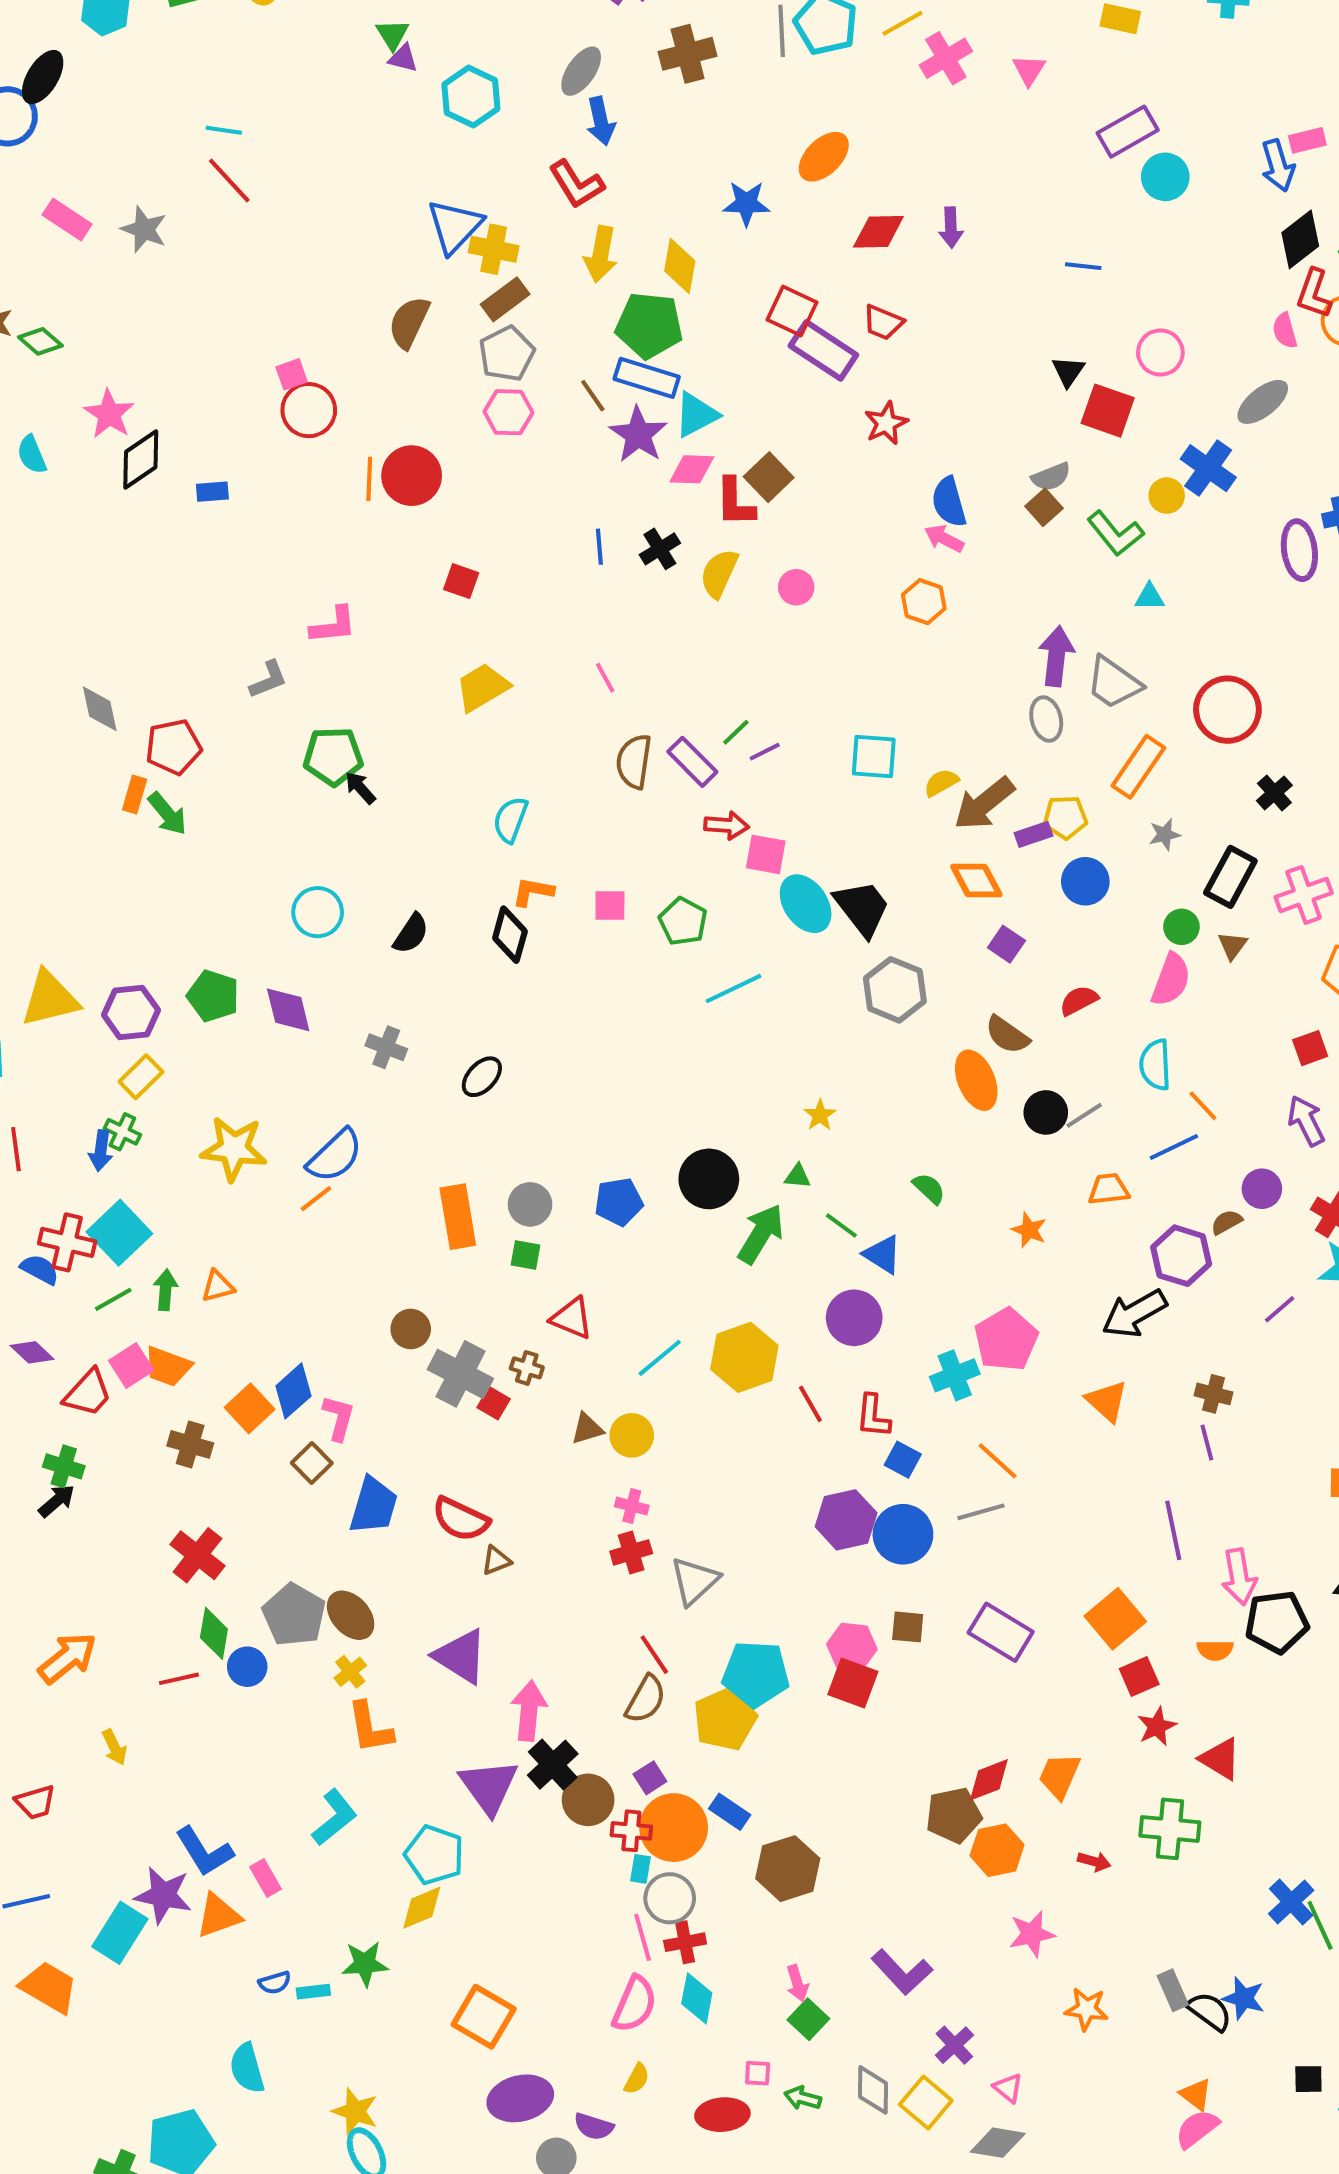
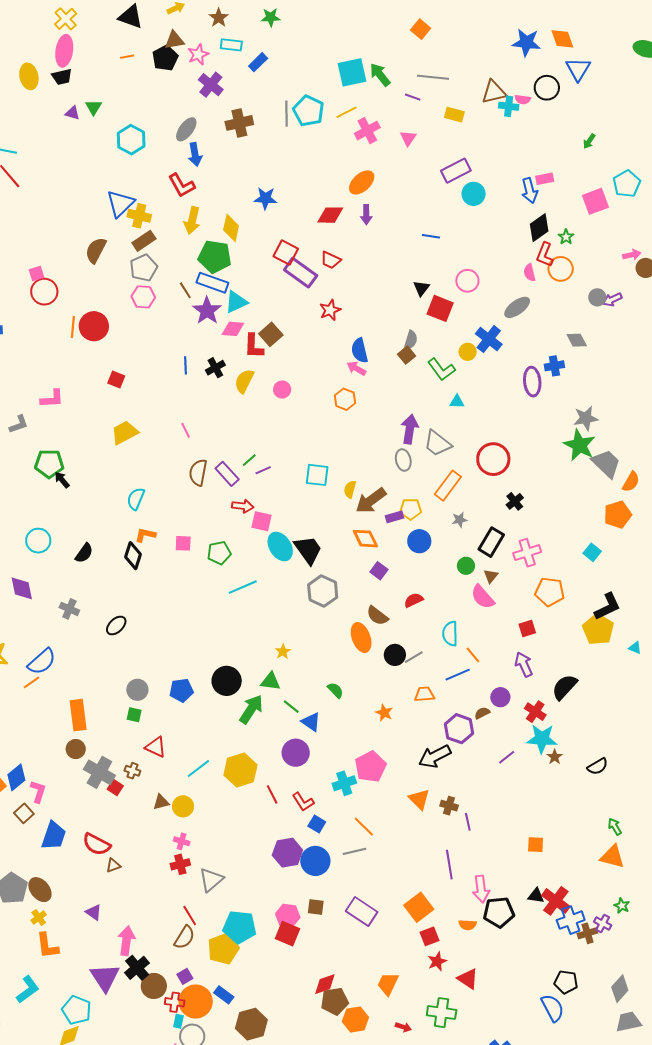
purple triangle: (403, 58) -> (72, 113), moved
orange ellipse: (824, 157) -> (362, 182), moved
gray semicircle: (1051, 477) -> (411, 340), turned -54
yellow semicircle: (941, 783) -> (350, 489), turned -48
green pentagon: (683, 921) -> (219, 553), turned 30
pink semicircle: (1171, 980) -> (483, 597), moved, turned 116
green triangle: (798, 1176) -> (271, 681), size x1.5
orange rectangle: (458, 1217) -> (78, 715), moved
brown cross: (1213, 1394) -> (449, 806), moved
red L-shape: (873, 1416) -> (303, 802), turned -40
purple triangle: (461, 1656) -> (94, 912), size x0.6
red diamond: (989, 1780) -> (325, 984), moved

